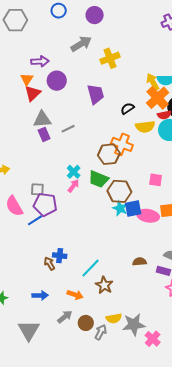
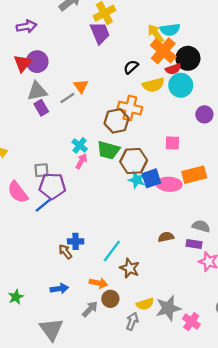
orange triangle: (27, 79) -> (81, 86), moved
purple circle: (57, 81) -> (37, 62), moved
purple trapezoid: (96, 94) -> (100, 33), moved
brown circle: (86, 323) -> (110, 299), moved

